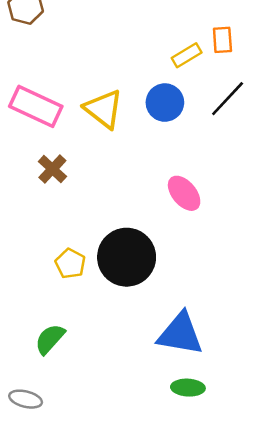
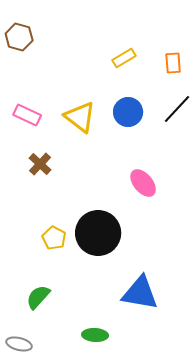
yellow rectangle: (187, 55) -> (124, 58), moved
pink rectangle: (36, 106) -> (27, 115), size x0.7
green ellipse: (188, 388) -> (95, 335), moved

